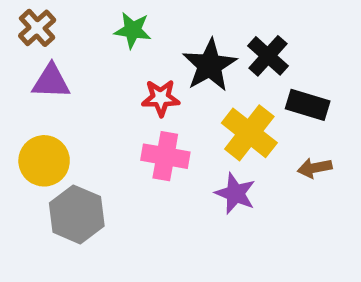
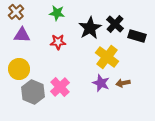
red star: (161, 98) -> (58, 42), moved
black rectangle: (308, 105) -> (137, 36), moved
pink cross: (165, 156) -> (60, 87), moved, turned 36
brown arrow: (315, 168) -> (123, 83), moved

